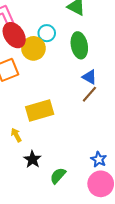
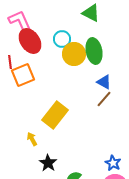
yellow circle: (33, 48) -> (74, 54), moved
yellow rectangle: (40, 111) -> (55, 115), turned -36

